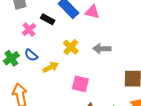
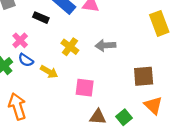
pink cross: (29, 30) -> (20, 40), moved
yellow arrow: (51, 67) -> (49, 72), turned 63

